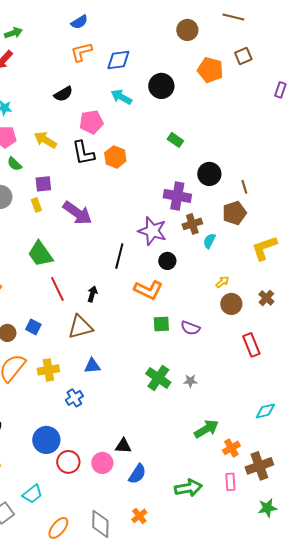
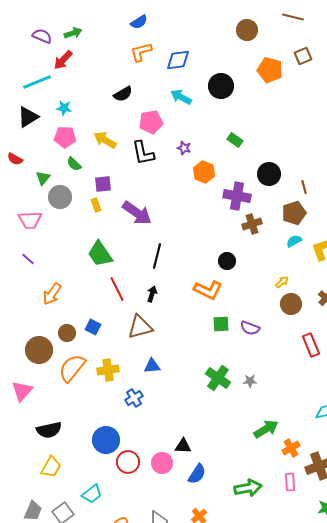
orange hexagon: (115, 157) -> (204, 172), moved
purple star: (152, 231) -> (184, 148), moved, size x0.5
cyan semicircle: (209, 241) -> (294, 241), moved, turned 35
black line: (119, 256) -> (157, 256), moved

